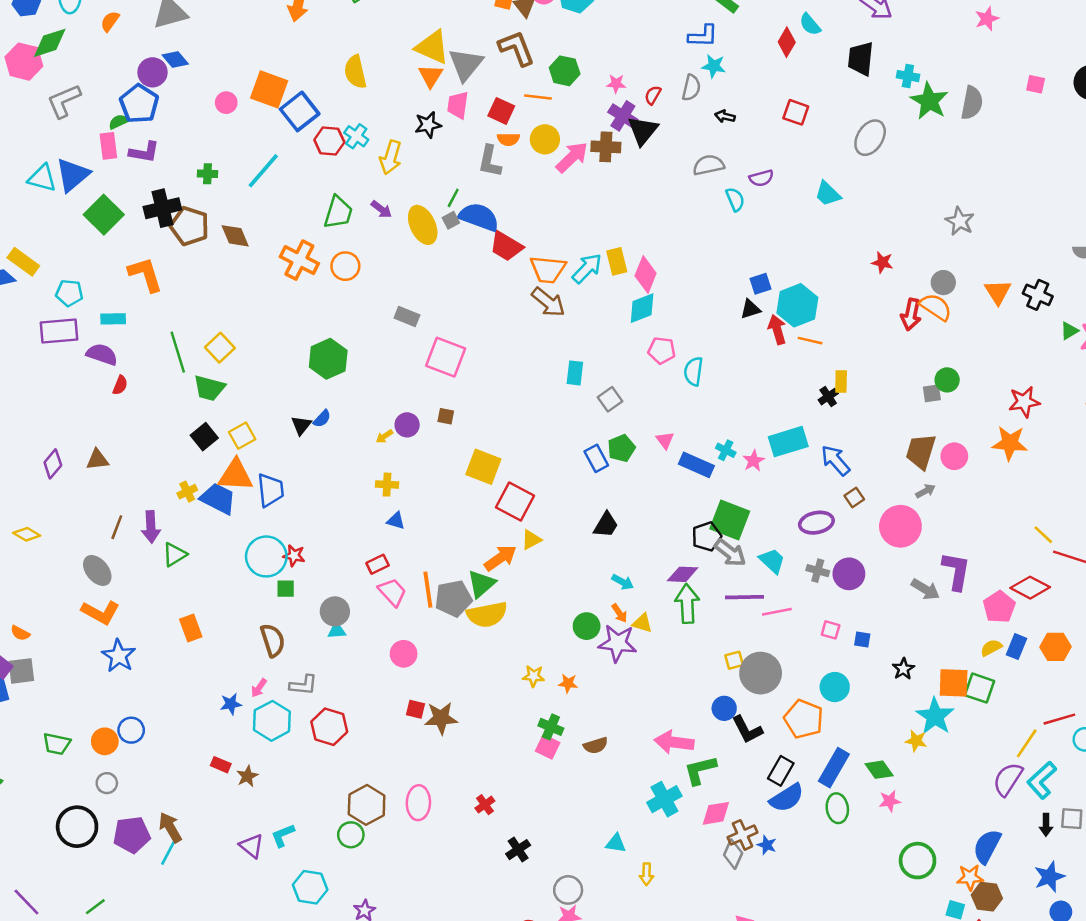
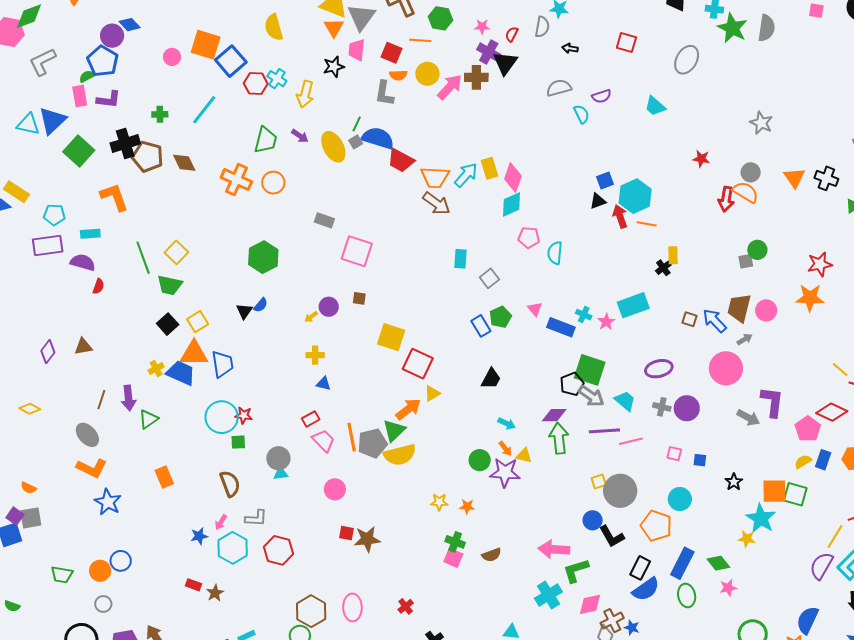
blue arrow: (835, 460) -> (715, 321), moved
brown square: (854, 498) -> (690, 319), moved, turned -35

